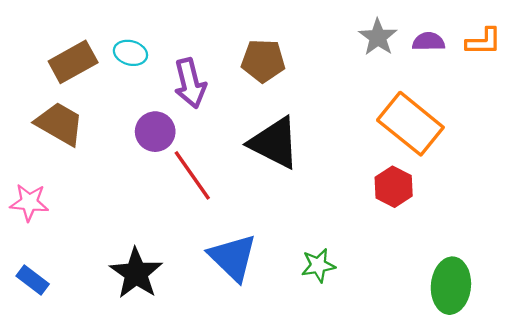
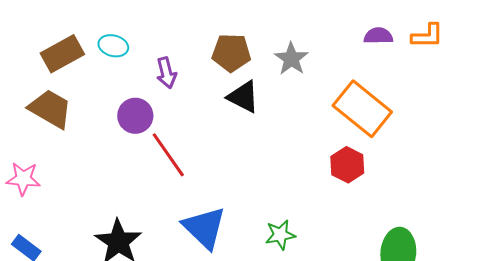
gray star: (378, 37) -> (291, 59), moved
purple arrow: (190, 83) -> (166, 73), size x0.7
black triangle: (274, 143) -> (243, 97), moved, size x0.7

